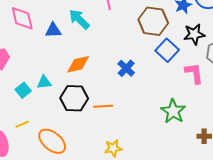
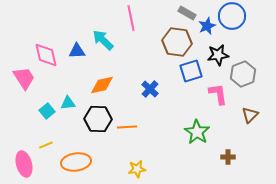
pink diamond: (22, 18) -> (46, 55), moved
blue square: (167, 50) -> (191, 71), turned 30
orange ellipse: (52, 141) -> (76, 162), turned -48

